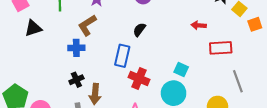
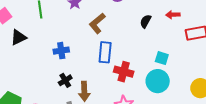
brown L-shape: (87, 25) -> (97, 23), moved
black semicircle: (139, 30) -> (146, 21), moved

